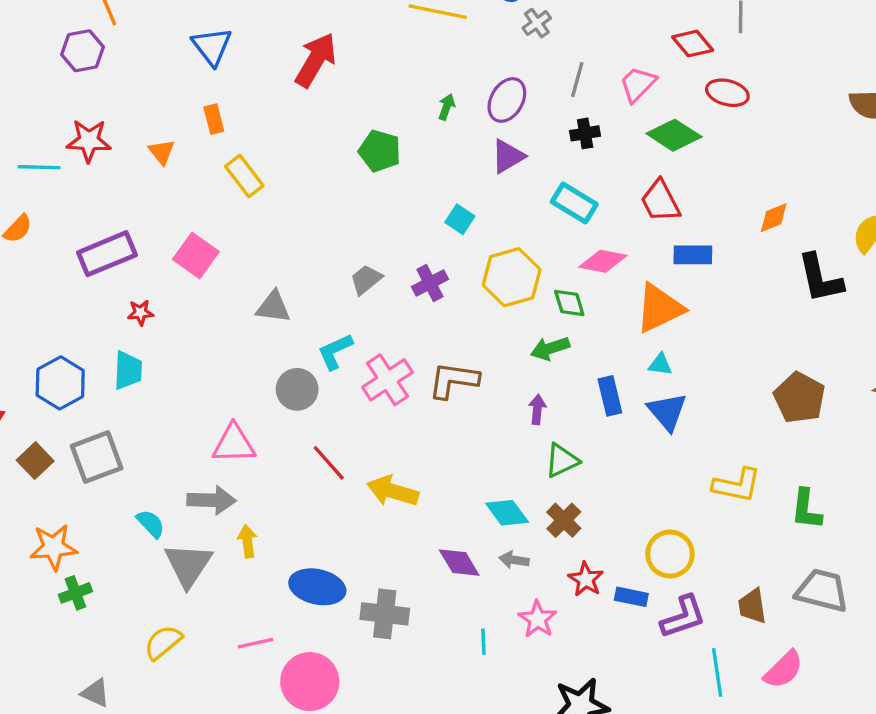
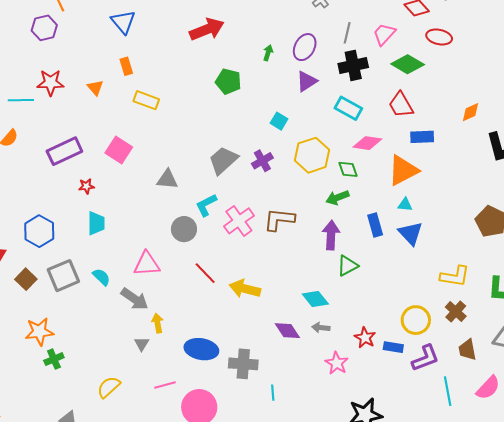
red arrow: (316, 60) -> (207, 29), moved, turned 40
black cross: (585, 133) -> (353, 65), size x1.6
yellow rectangle: (244, 176) -> (146, 100), turned -30
gray trapezoid: (366, 280) -> (223, 160), size x1.5
cyan trapezoid: (128, 370) -> (96, 223), moved
purple arrow: (537, 409) -> (331, 235), size x1.6
gray arrow: (212, 500) -> (135, 299), turned 36
brown cross: (564, 520) -> (456, 312), moved
cyan semicircle: (151, 524) -> (101, 277), moved
gray triangle: (188, 565) -> (142, 344), moved, size x0.5
cyan line: (483, 642) -> (273, 393), moved

